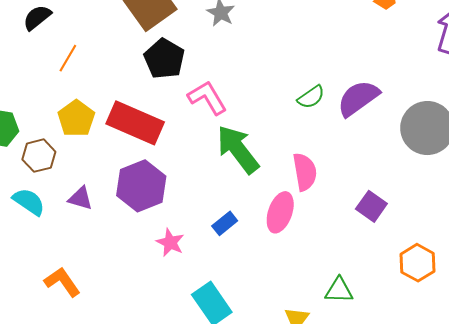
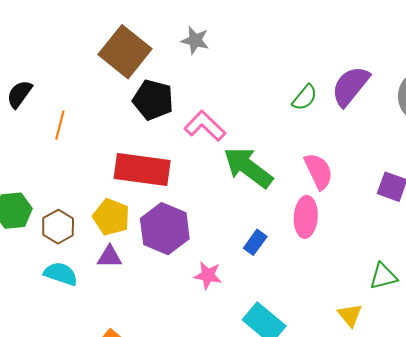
yellow pentagon: (76, 118) -> (111, 217), moved

